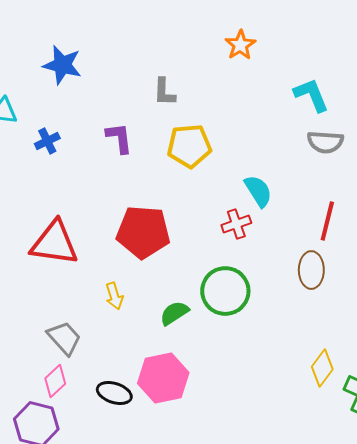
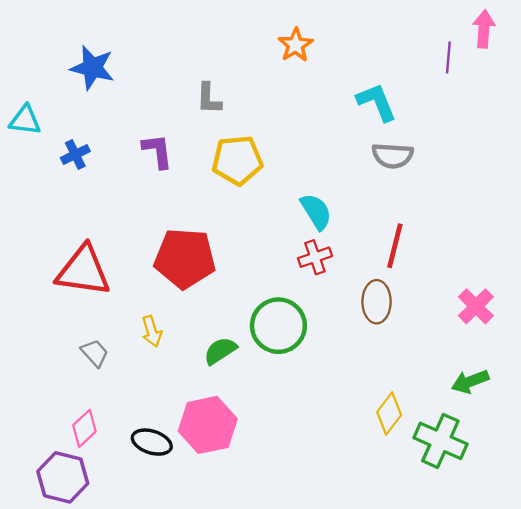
red cross: (236, 224) -> (315, 257), moved
gray trapezoid: (64, 338) -> (95, 353), moved, size x0.7

